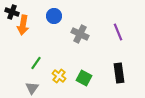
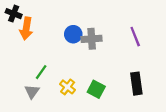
blue circle: (54, 16) -> (73, 34), moved
gray cross: (80, 34) -> (92, 39), turned -30
gray triangle: (32, 88) -> (32, 92), moved

